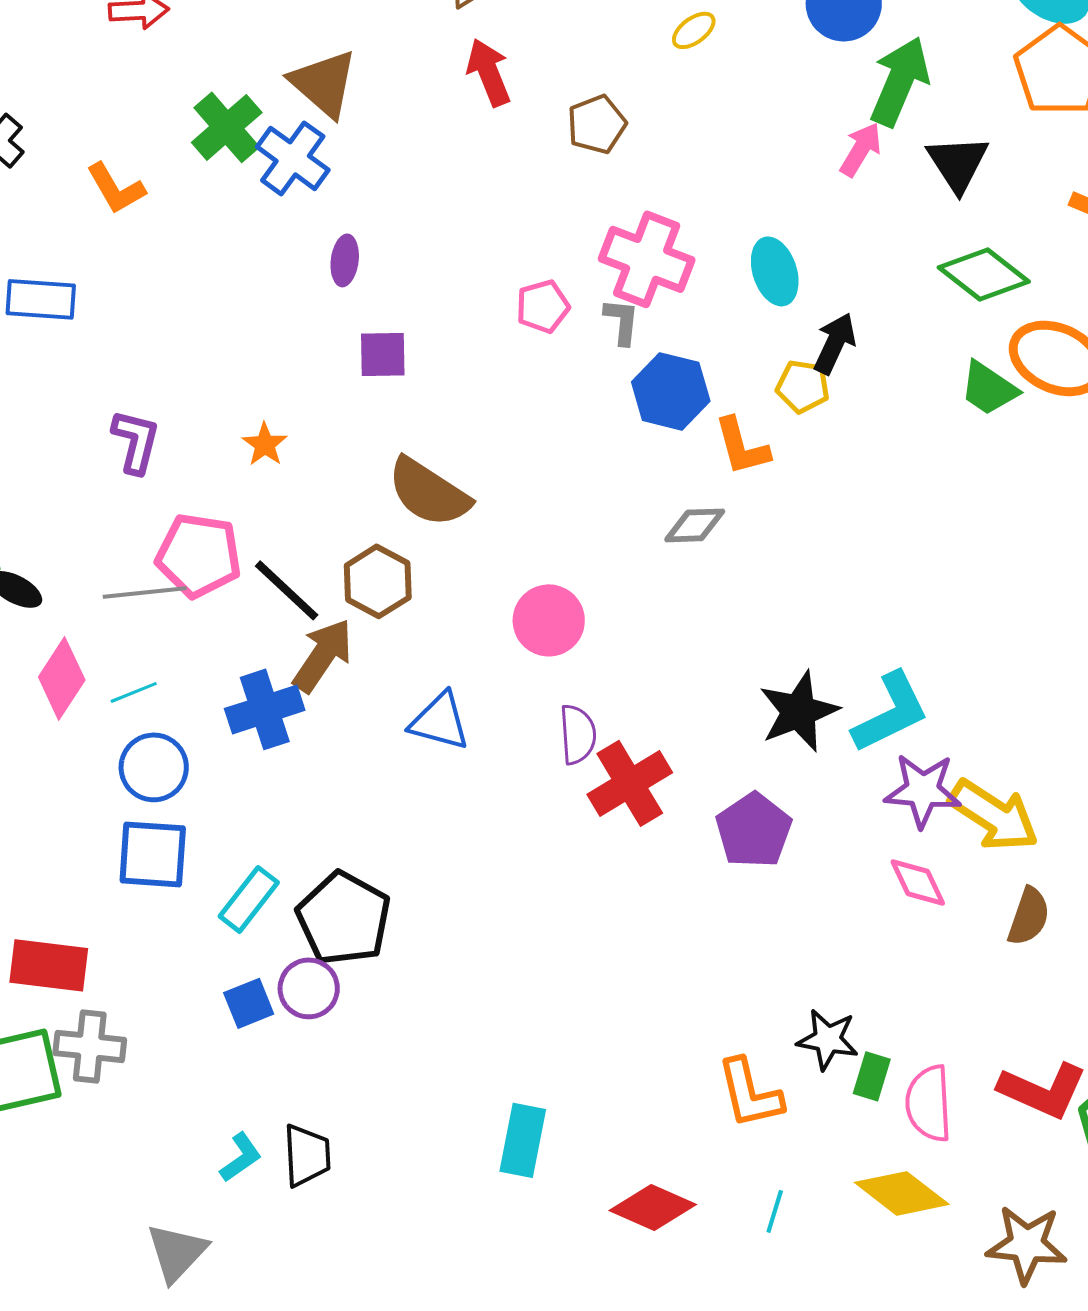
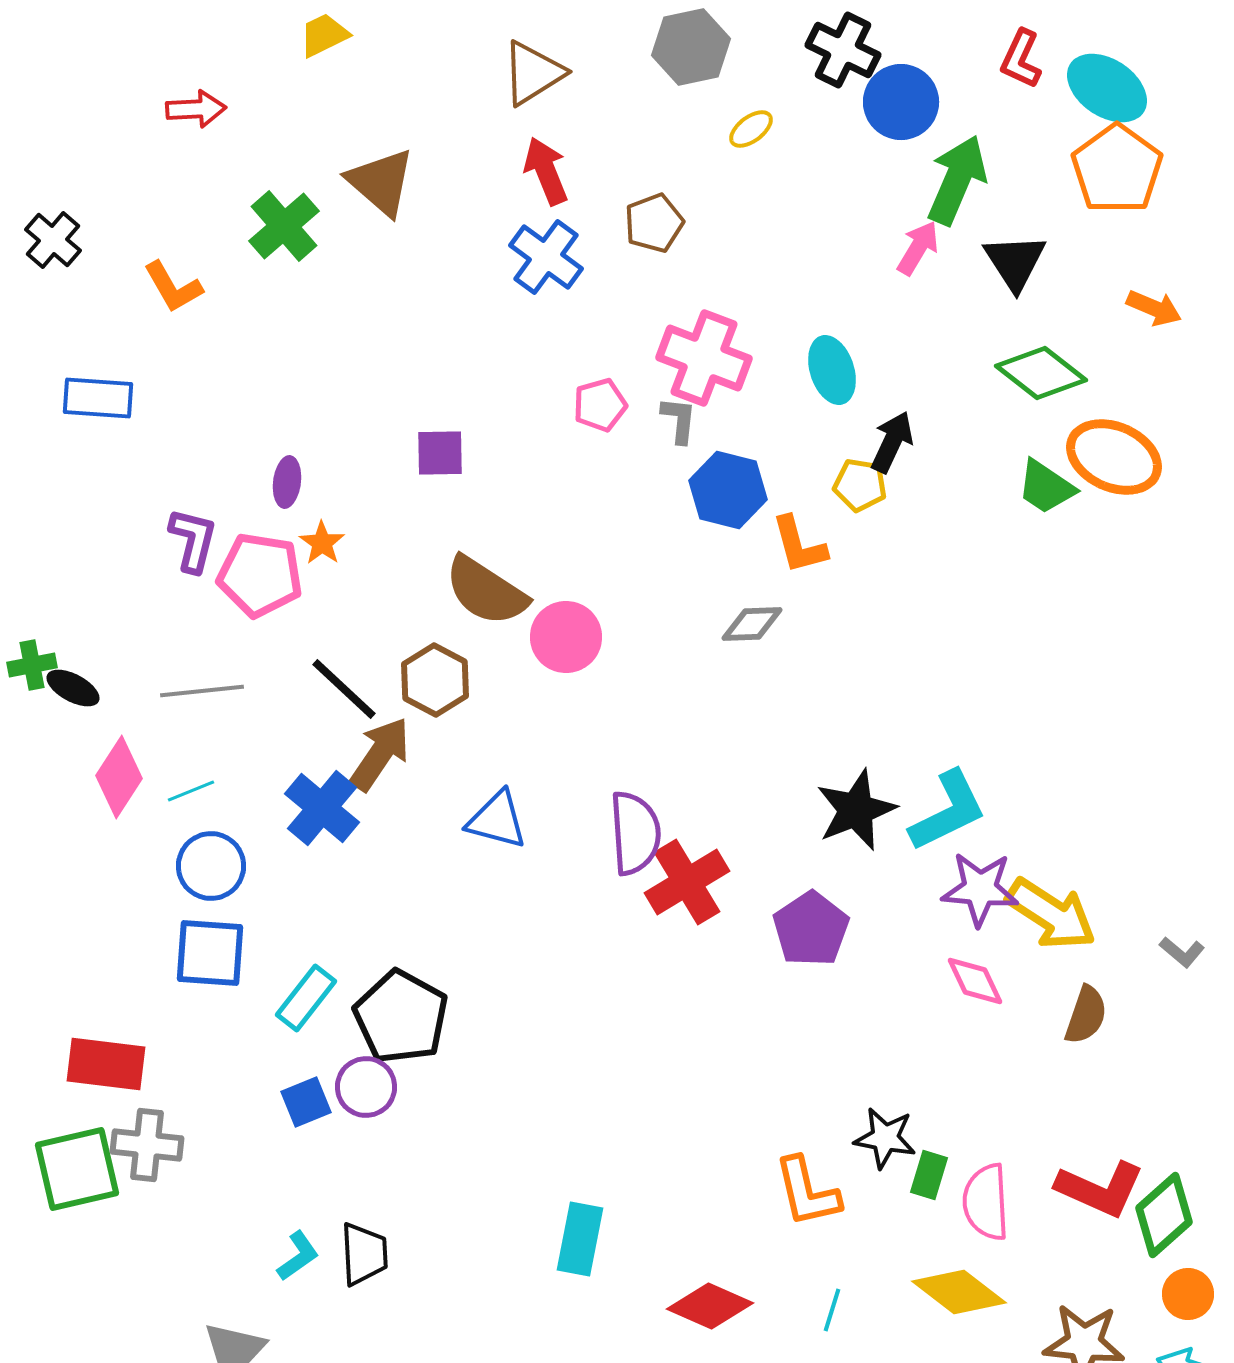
blue cross: (293, 158) -> (546, 257), moved
purple ellipse: (345, 260) -> (287, 482), moved
pink pentagon: (199, 555) -> (260, 575), moved
pink circle: (549, 620) -> (566, 637), moved
blue cross: (265, 709) -> (322, 808), turned -32
purple semicircle: (578, 734) -> (635, 833), size x1.4

